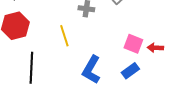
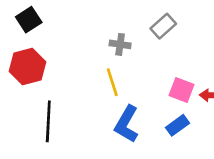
yellow line: (64, 36) -> (112, 82), moved

